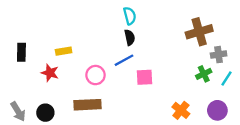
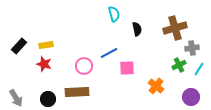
black semicircle: (130, 37) -> (137, 29), moved
yellow rectangle: (64, 51) -> (46, 45), moved
black rectangle: (21, 52) -> (19, 46), turned 42
orange cross: (181, 110) -> (156, 86), moved
black circle: (45, 113) -> (48, 99), moved

